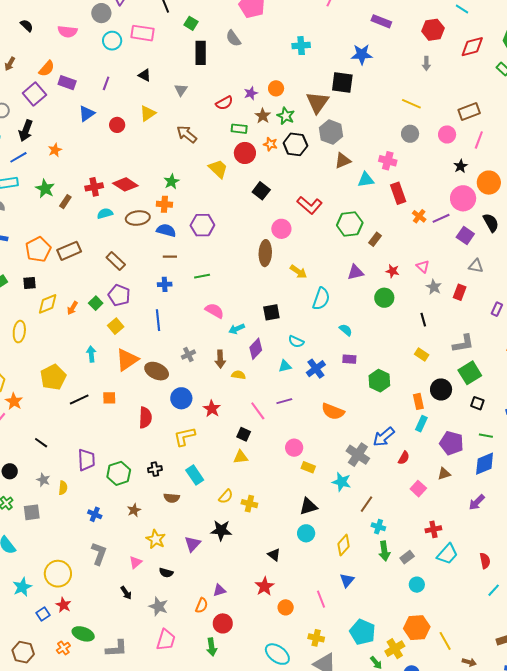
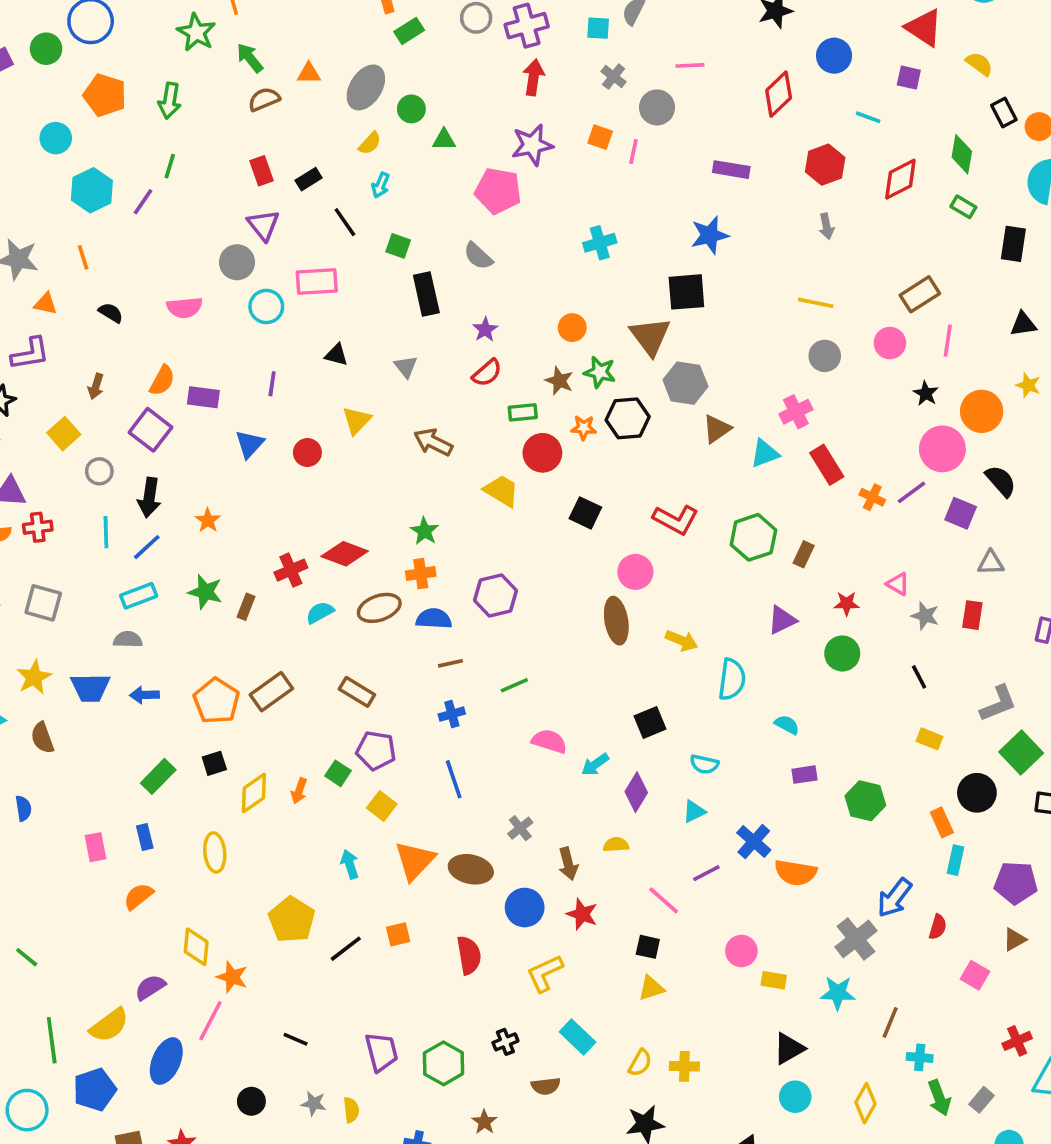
purple star: (251, 93) -> (485, 330), moved
pink cross: (388, 161) -> (796, 412), turned -30
brown arrow: (220, 359) -> (568, 864), moved
blue cross: (316, 369) -> (754, 841), moved
gray cross: (358, 455) -> (856, 939), turned 30

